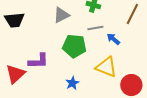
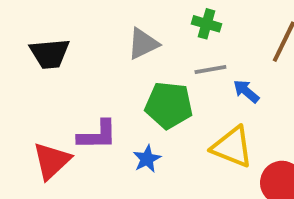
blue star: (72, 83) -> (147, 159), moved

